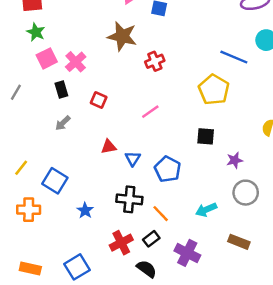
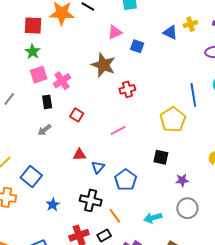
blue line: (234, 57) -> (193, 95), turned 50

